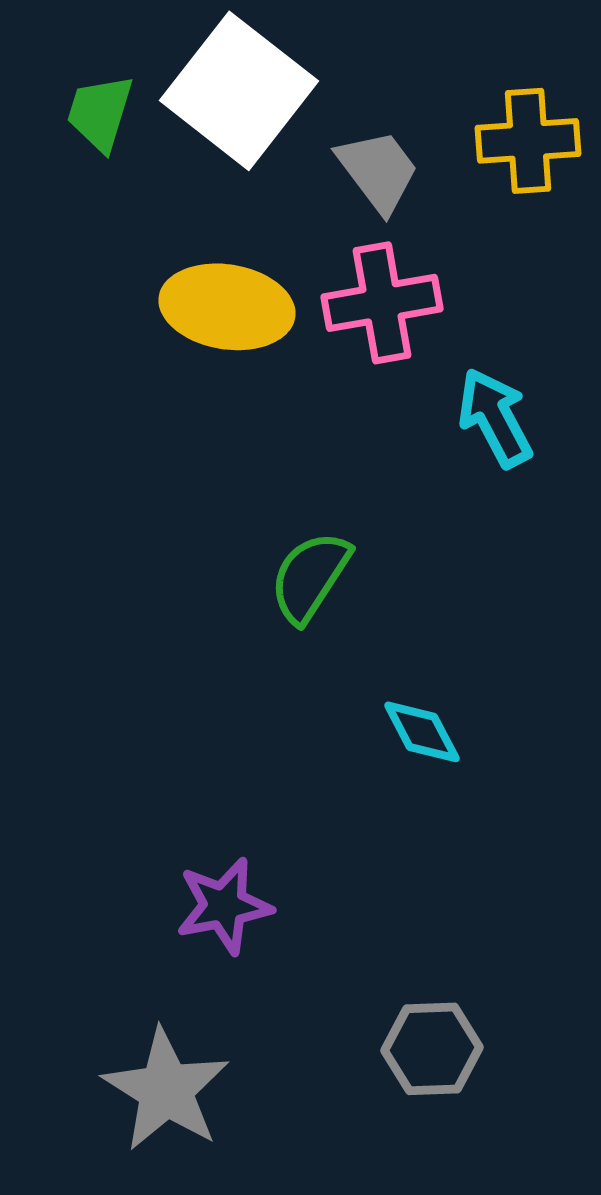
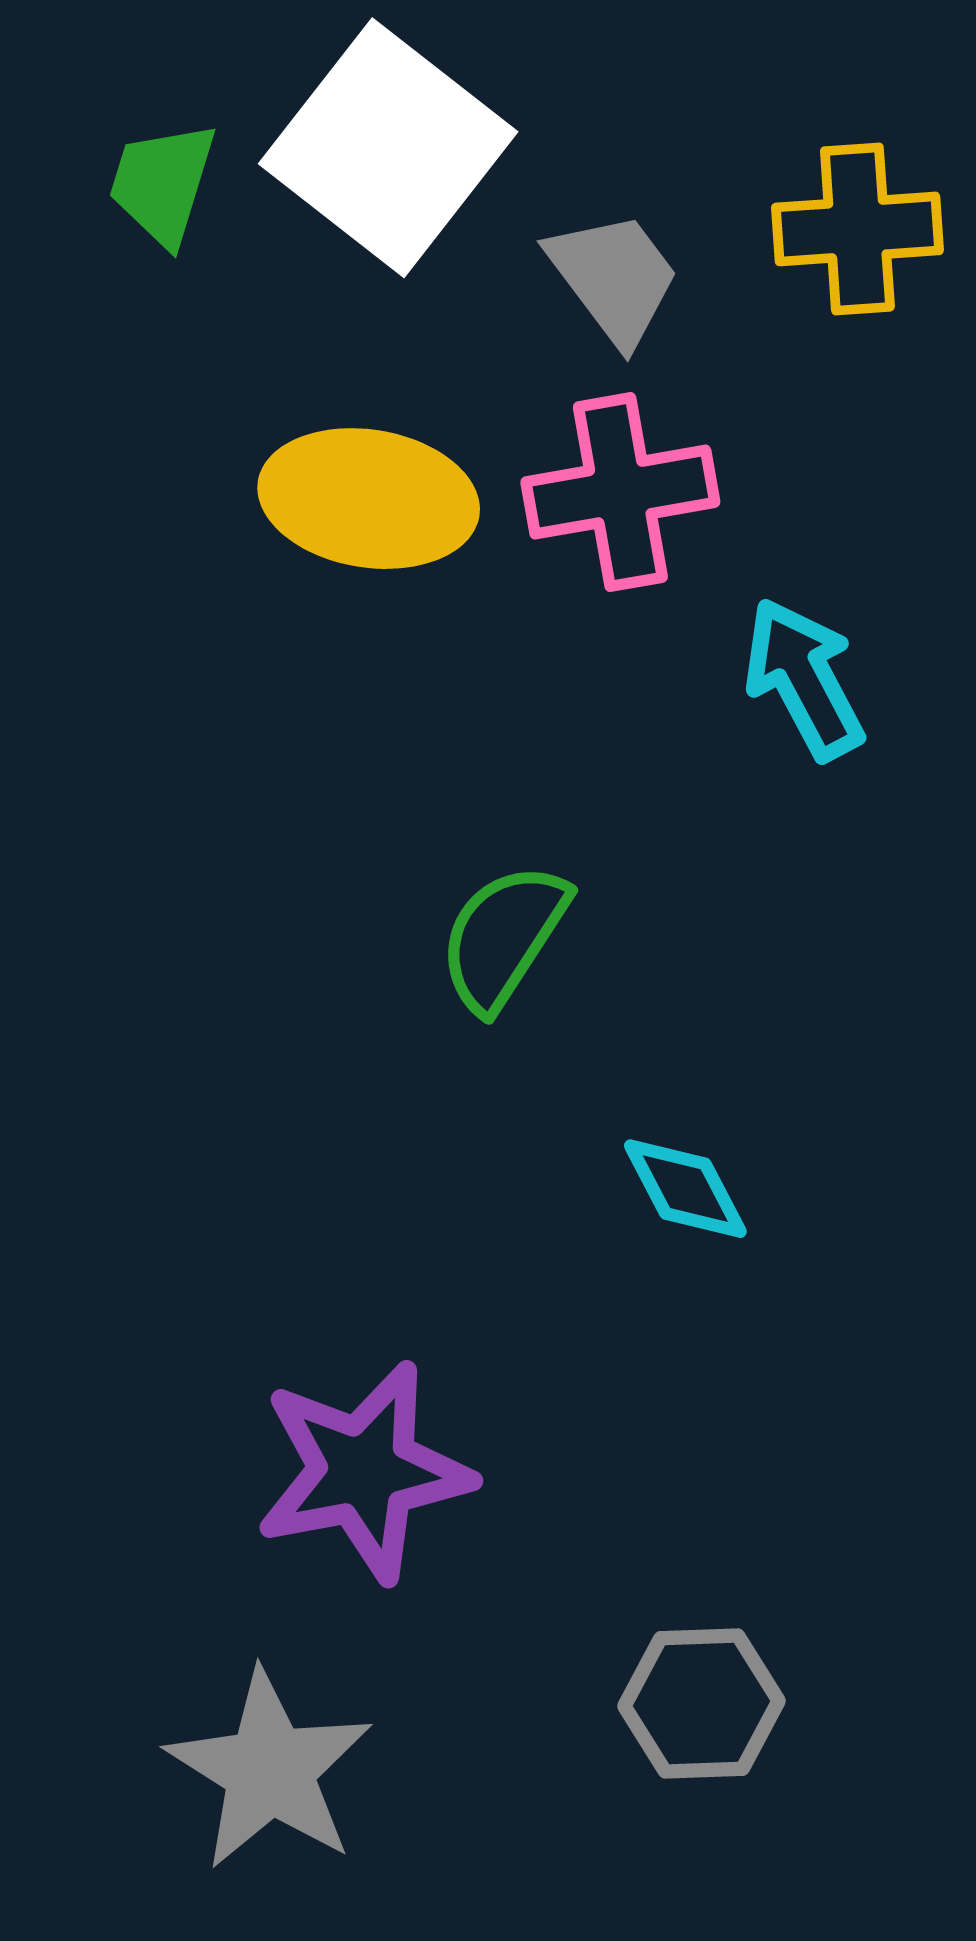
purple star: (224, 906) -> (364, 1471), size x1.4

